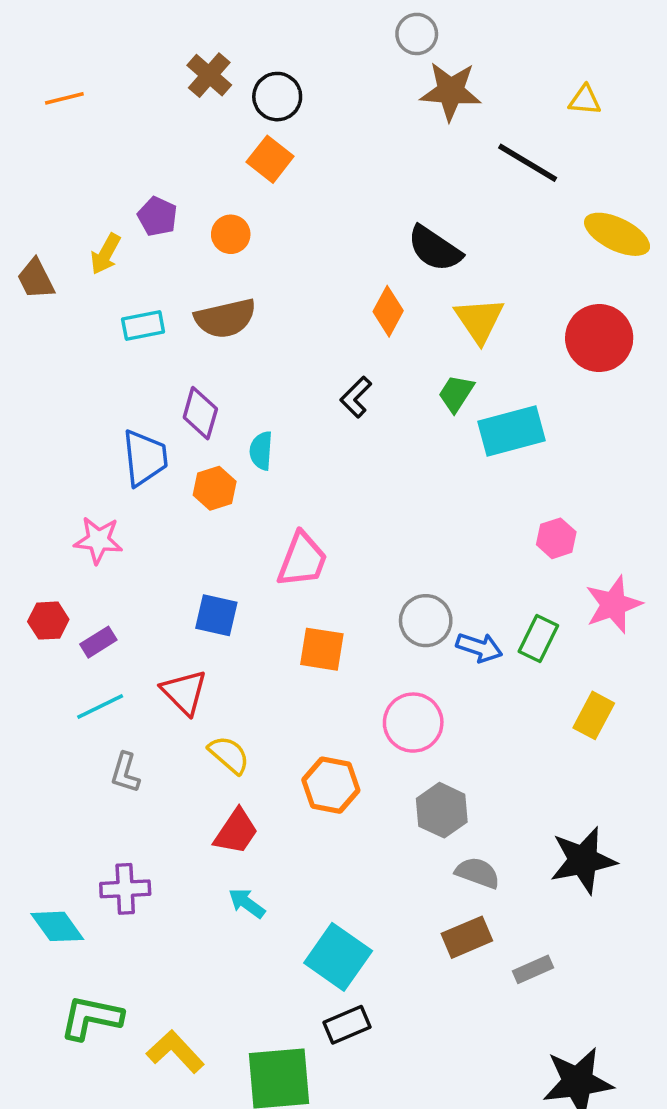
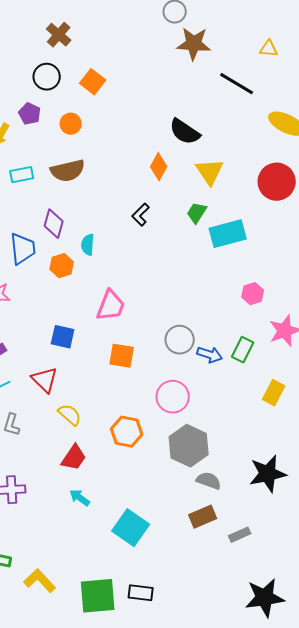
black circle: (277, 97) -> (47, 77), moved
gray hexagon: (442, 810) -> (189, 446), size x1.4
black rectangle: (347, 1025) -> (141, 593), moved, turned 30

